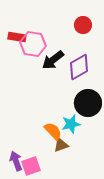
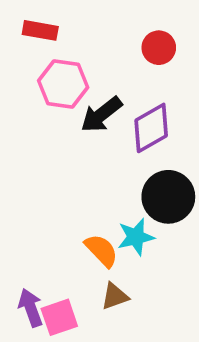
red rectangle: (17, 37) -> (40, 30), moved
brown triangle: (61, 145) -> (115, 296), moved

